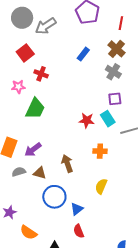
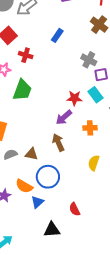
blue rectangle: (83, 54) -> (57, 35), moved
gray cross: (113, 72) -> (89, 60), moved
purple arrow: (33, 150) -> (64, 117), moved
blue triangle: (77, 209) -> (37, 202), moved
orange semicircle: (28, 232) -> (24, 186), moved

